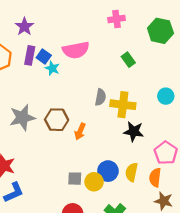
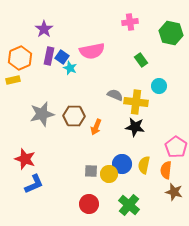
cyan circle: (166, 96) -> (159, 86), moved
gray semicircle: (100, 97) -> (115, 95), turned -77
black star: (134, 131) -> (135, 127), moved

